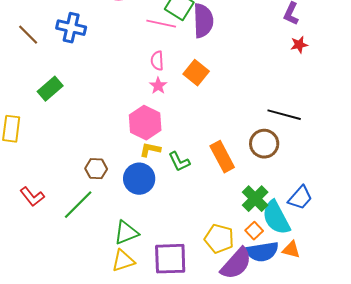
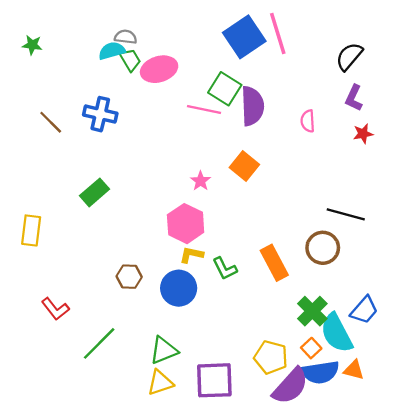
pink semicircle: (157, 61) -> (308, 121), moved
green rectangle: (50, 89) -> (95, 192), moved
green line: (78, 205) -> (99, 343), moved

